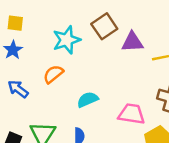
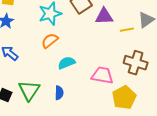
orange semicircle: (53, 74) -> (50, 41), moved

